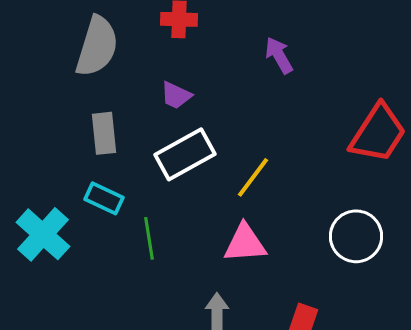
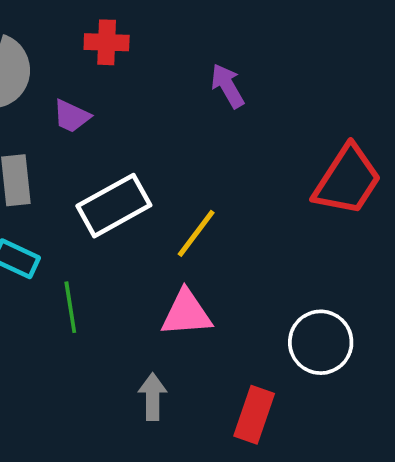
purple trapezoid: (176, 95) -> (72, 116), moved
white circle: (356, 236) -> (321, 342), moved

